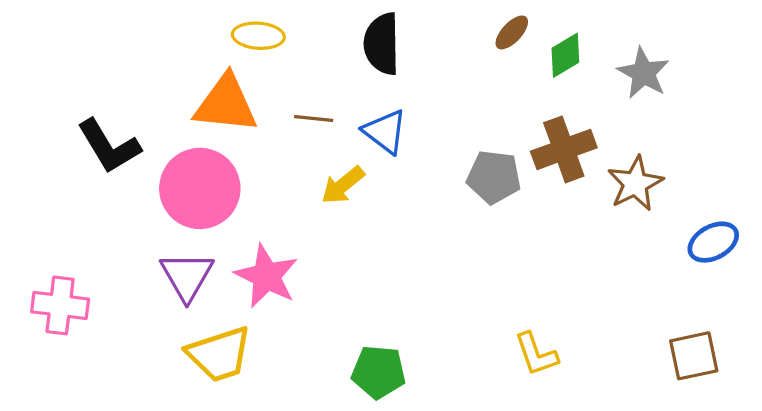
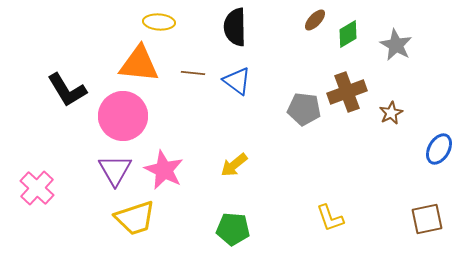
brown star: (635, 184) -> (391, 113), size x0.7
yellow arrow: (343, 185) -> (234, 165), moved
blue ellipse: (713, 242) -> (439, 149), turned -32
pink cross: (60, 305) -> (37, 188), turned 36

